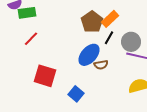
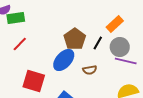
orange rectangle: (110, 19) -> (115, 24), moved
brown pentagon: (92, 22) -> (75, 39), moved
blue ellipse: (89, 55) -> (64, 60), moved

